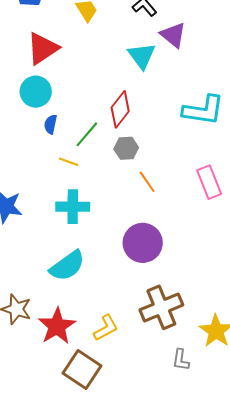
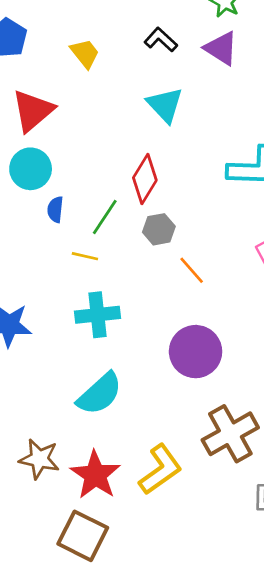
purple triangle: (173, 35) -> (221, 48), moved
yellow L-shape: (106, 328) -> (160, 469), size x1.4
brown square: (82, 369) -> (83, 536), moved

